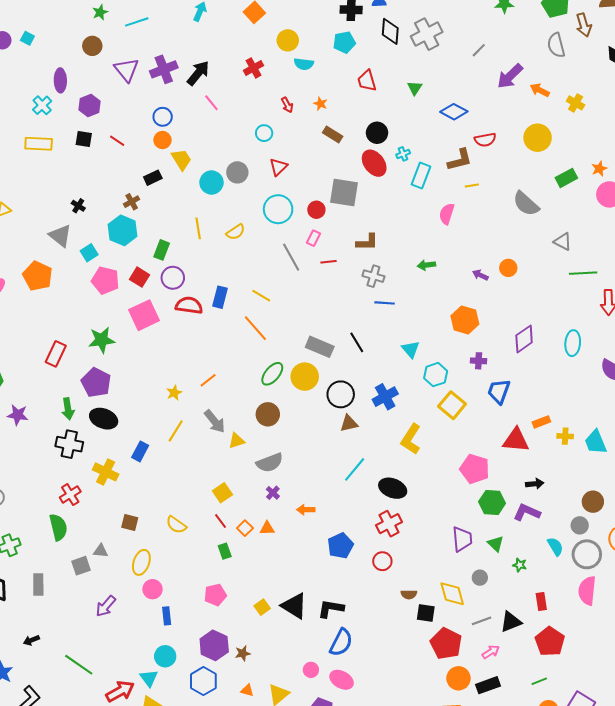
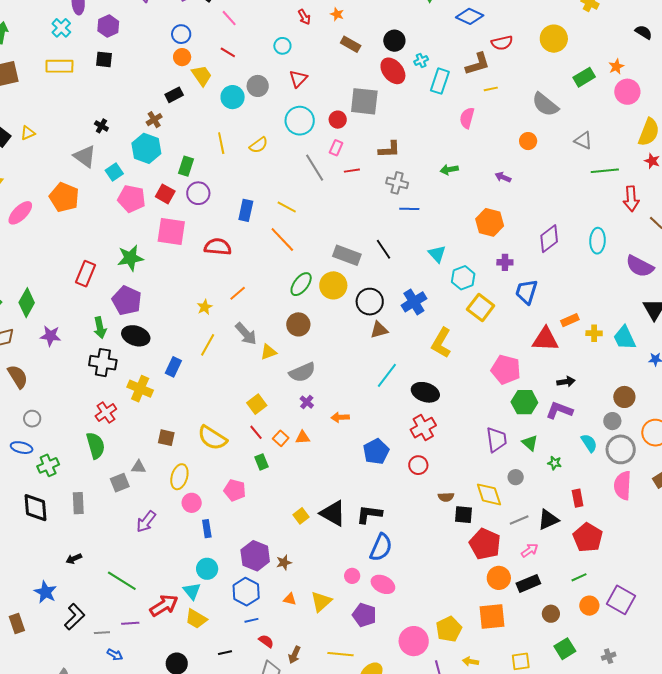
red line: (117, 141) -> (228, 52), moved
orange circle: (508, 268) -> (528, 141), moved
red semicircle: (189, 305) -> (218, 247), moved
pink square: (144, 315) -> (171, 232), turned 36
yellow semicircle: (176, 525) -> (212, 438), size x1.4
pink pentagon: (215, 595) -> (235, 490), moved, turned 30

